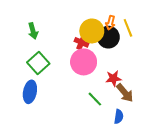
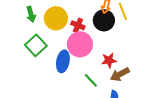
yellow circle: (92, 31) -> (56, 18), moved
blue ellipse: (30, 92) -> (63, 61), moved
brown arrow: (125, 93) -> (120, 74), turned 102

